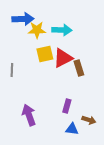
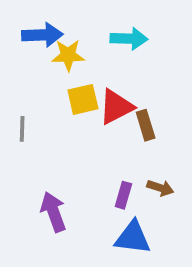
cyan arrow: (62, 30) -> (129, 39), moved
brown arrow: (89, 120) -> (160, 188), moved
blue triangle: (72, 129) -> (133, 238), size x1.5

